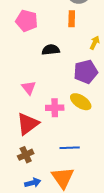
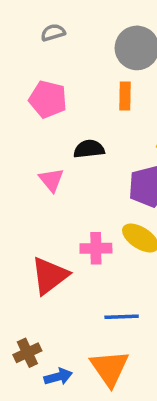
pink triangle: (29, 88) -> (51, 180), moved
brown cross: (26, 155) -> (27, 353), moved

